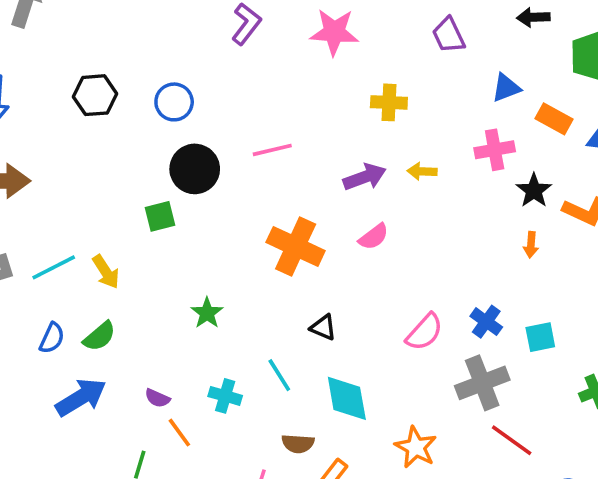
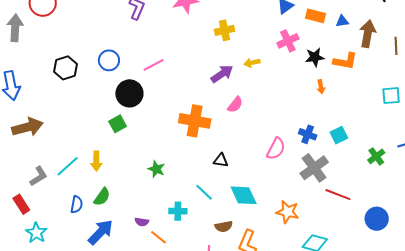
pink line: (272, 150) -> (154, 65), moved
black star: (534, 190) -> (315, 57), turned -30
yellow arrow: (106, 272) -> (96, 161), turned 48

